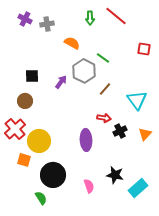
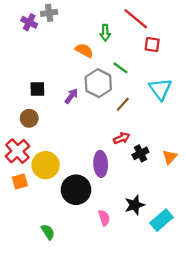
green arrow: (90, 18) -> (105, 33), moved
gray cross: (47, 24) -> (49, 13), moved
red square: (144, 49) -> (152, 44), moved
cyan triangle: (137, 100) -> (160, 89), moved
red arrow: (104, 118) -> (122, 138), turned -32
orange square: (24, 160) -> (20, 182), moved, turned -32
black circle: (53, 175) -> (76, 190), moved
black star: (115, 175) -> (135, 205), turned -30

